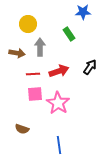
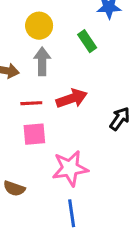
yellow circle: (28, 24) -> (39, 26), moved
black arrow: (90, 67) -> (120, 119), moved
pink star: (58, 103) -> (70, 168), moved, turned 30

